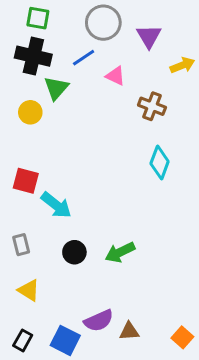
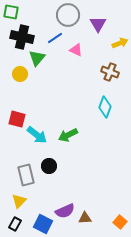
green square: (38, 18) -> (11, 12), moved
brown cross: (152, 106) -> (110, 72), moved
gray rectangle: (21, 245) -> (26, 175), moved, size x1.5
green arrow: (120, 252) -> (68, 135), moved
yellow triangle: (29, 290) -> (19, 201), moved, turned 42

